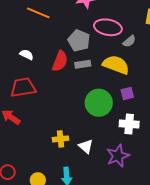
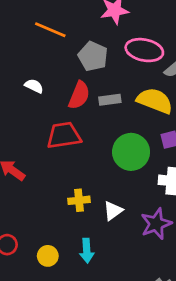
gray pentagon: (79, 41) -> (93, 56), moved
red trapezoid: (23, 87) -> (64, 135), moved
white triangle: (86, 146) -> (113, 211), turned 42

